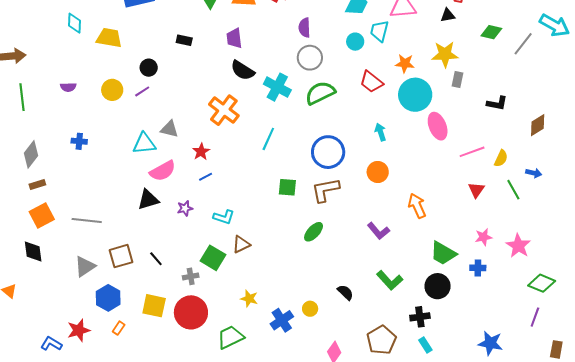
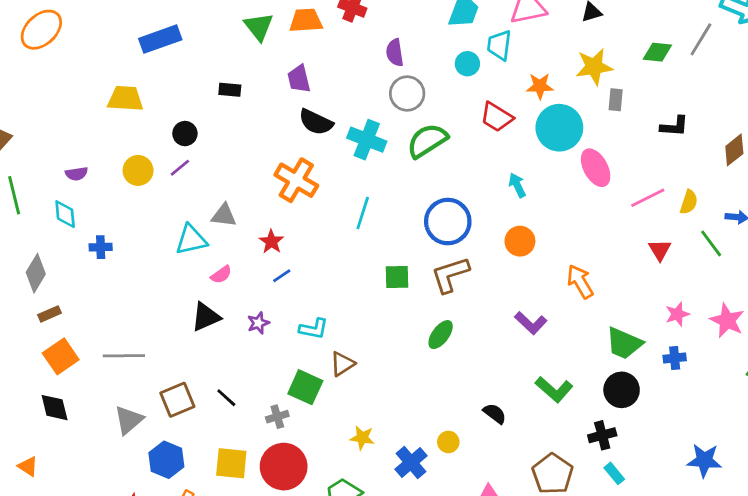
cyan diamond: (74, 23) -> (65, 214), moved
green diamond: (491, 32) -> (657, 52), moved
pink semicircle: (163, 171) -> (221, 275), size x0.6

